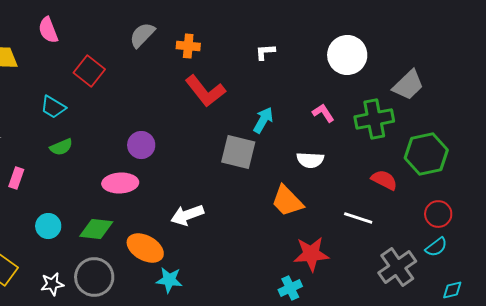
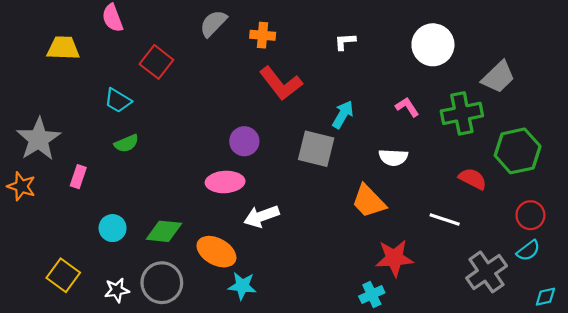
purple circle: (141, 145) -> (244, 141), moved
pink ellipse: (120, 183) -> (225, 182), moved

